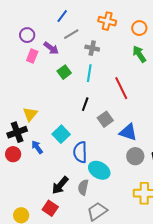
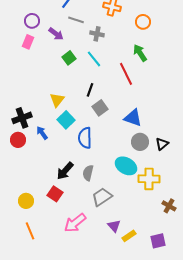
orange circle: (139, 28) -> (143, 22), moved
gray line: (71, 34) -> (76, 20), turned 49
green arrow: (139, 54) -> (140, 53), moved
pink rectangle: (32, 56) -> (28, 42), moved
cyan line: (89, 73) -> (94, 59), turned -48
yellow triangle: (30, 114) -> (57, 100), moved
gray square: (105, 119) -> (100, 108), moved
cyan ellipse: (99, 170) -> (126, 166), moved

